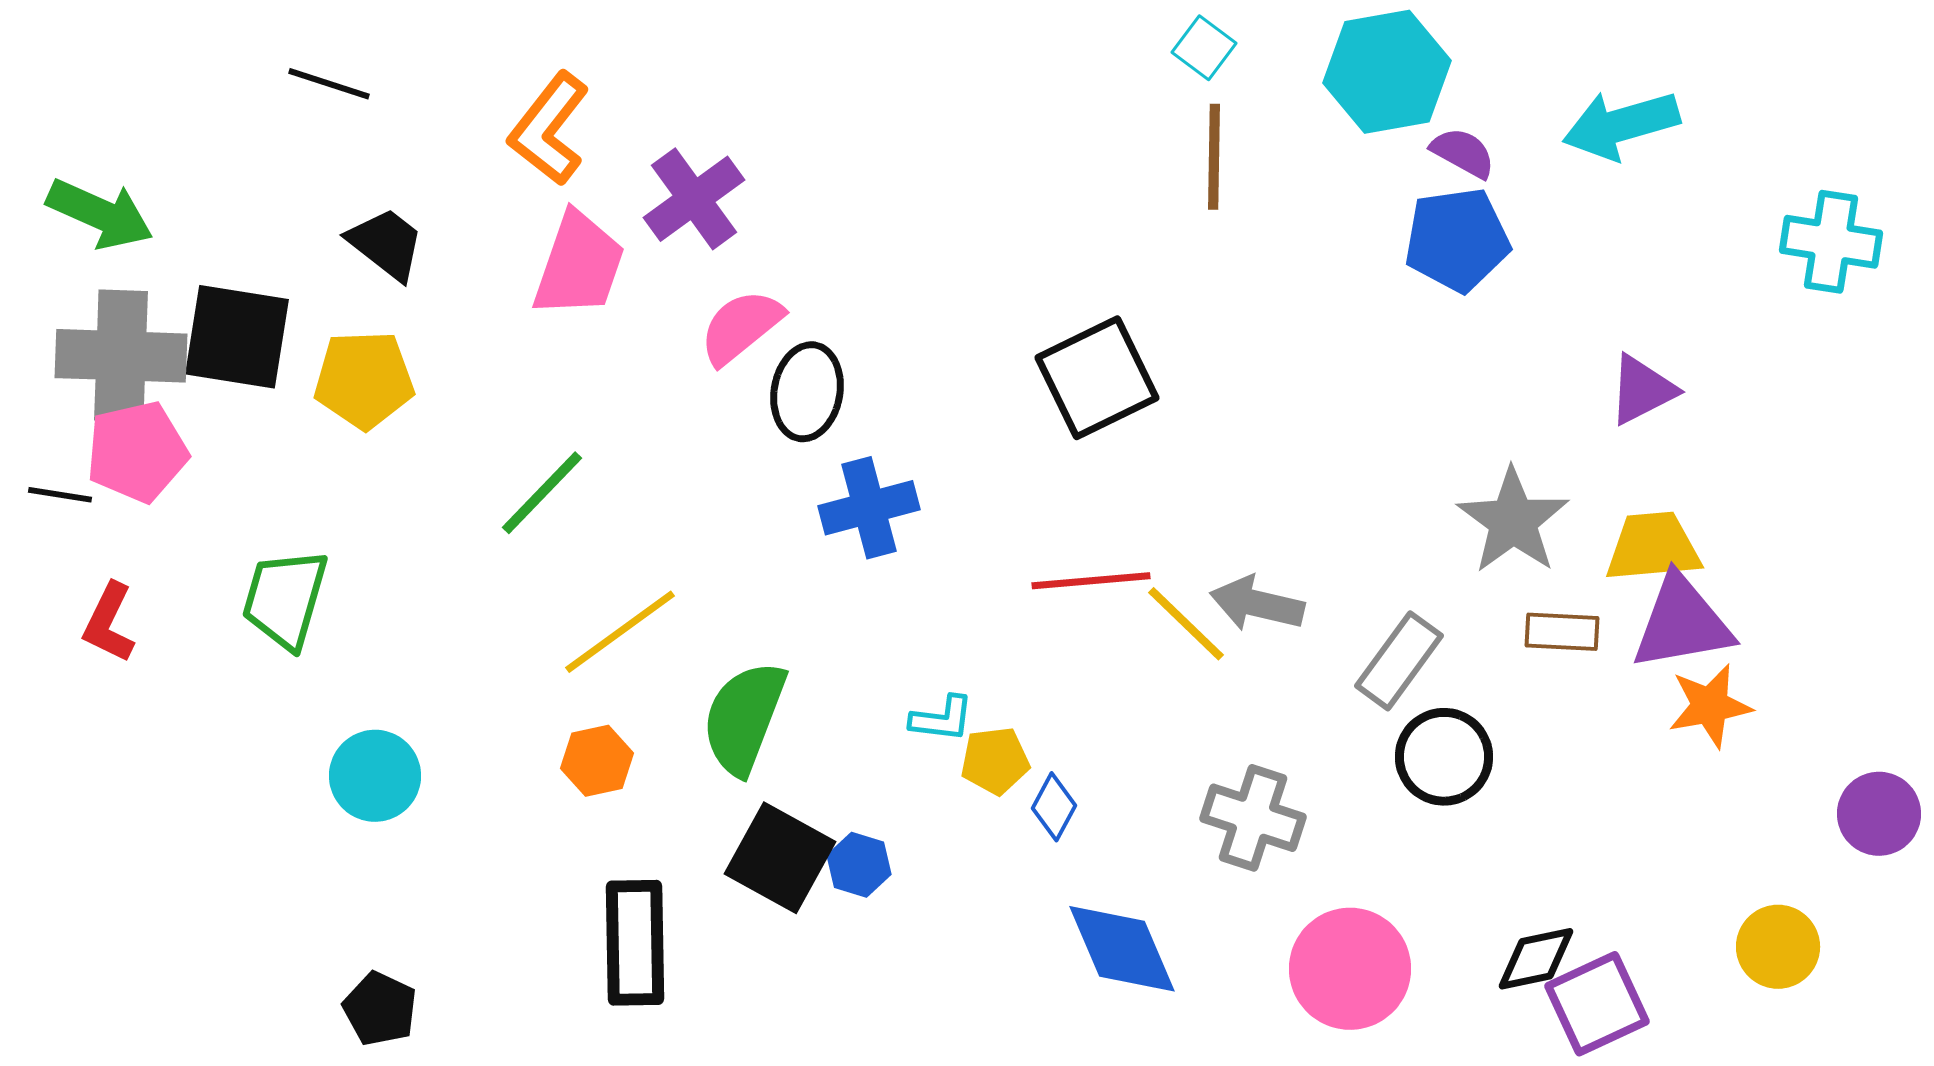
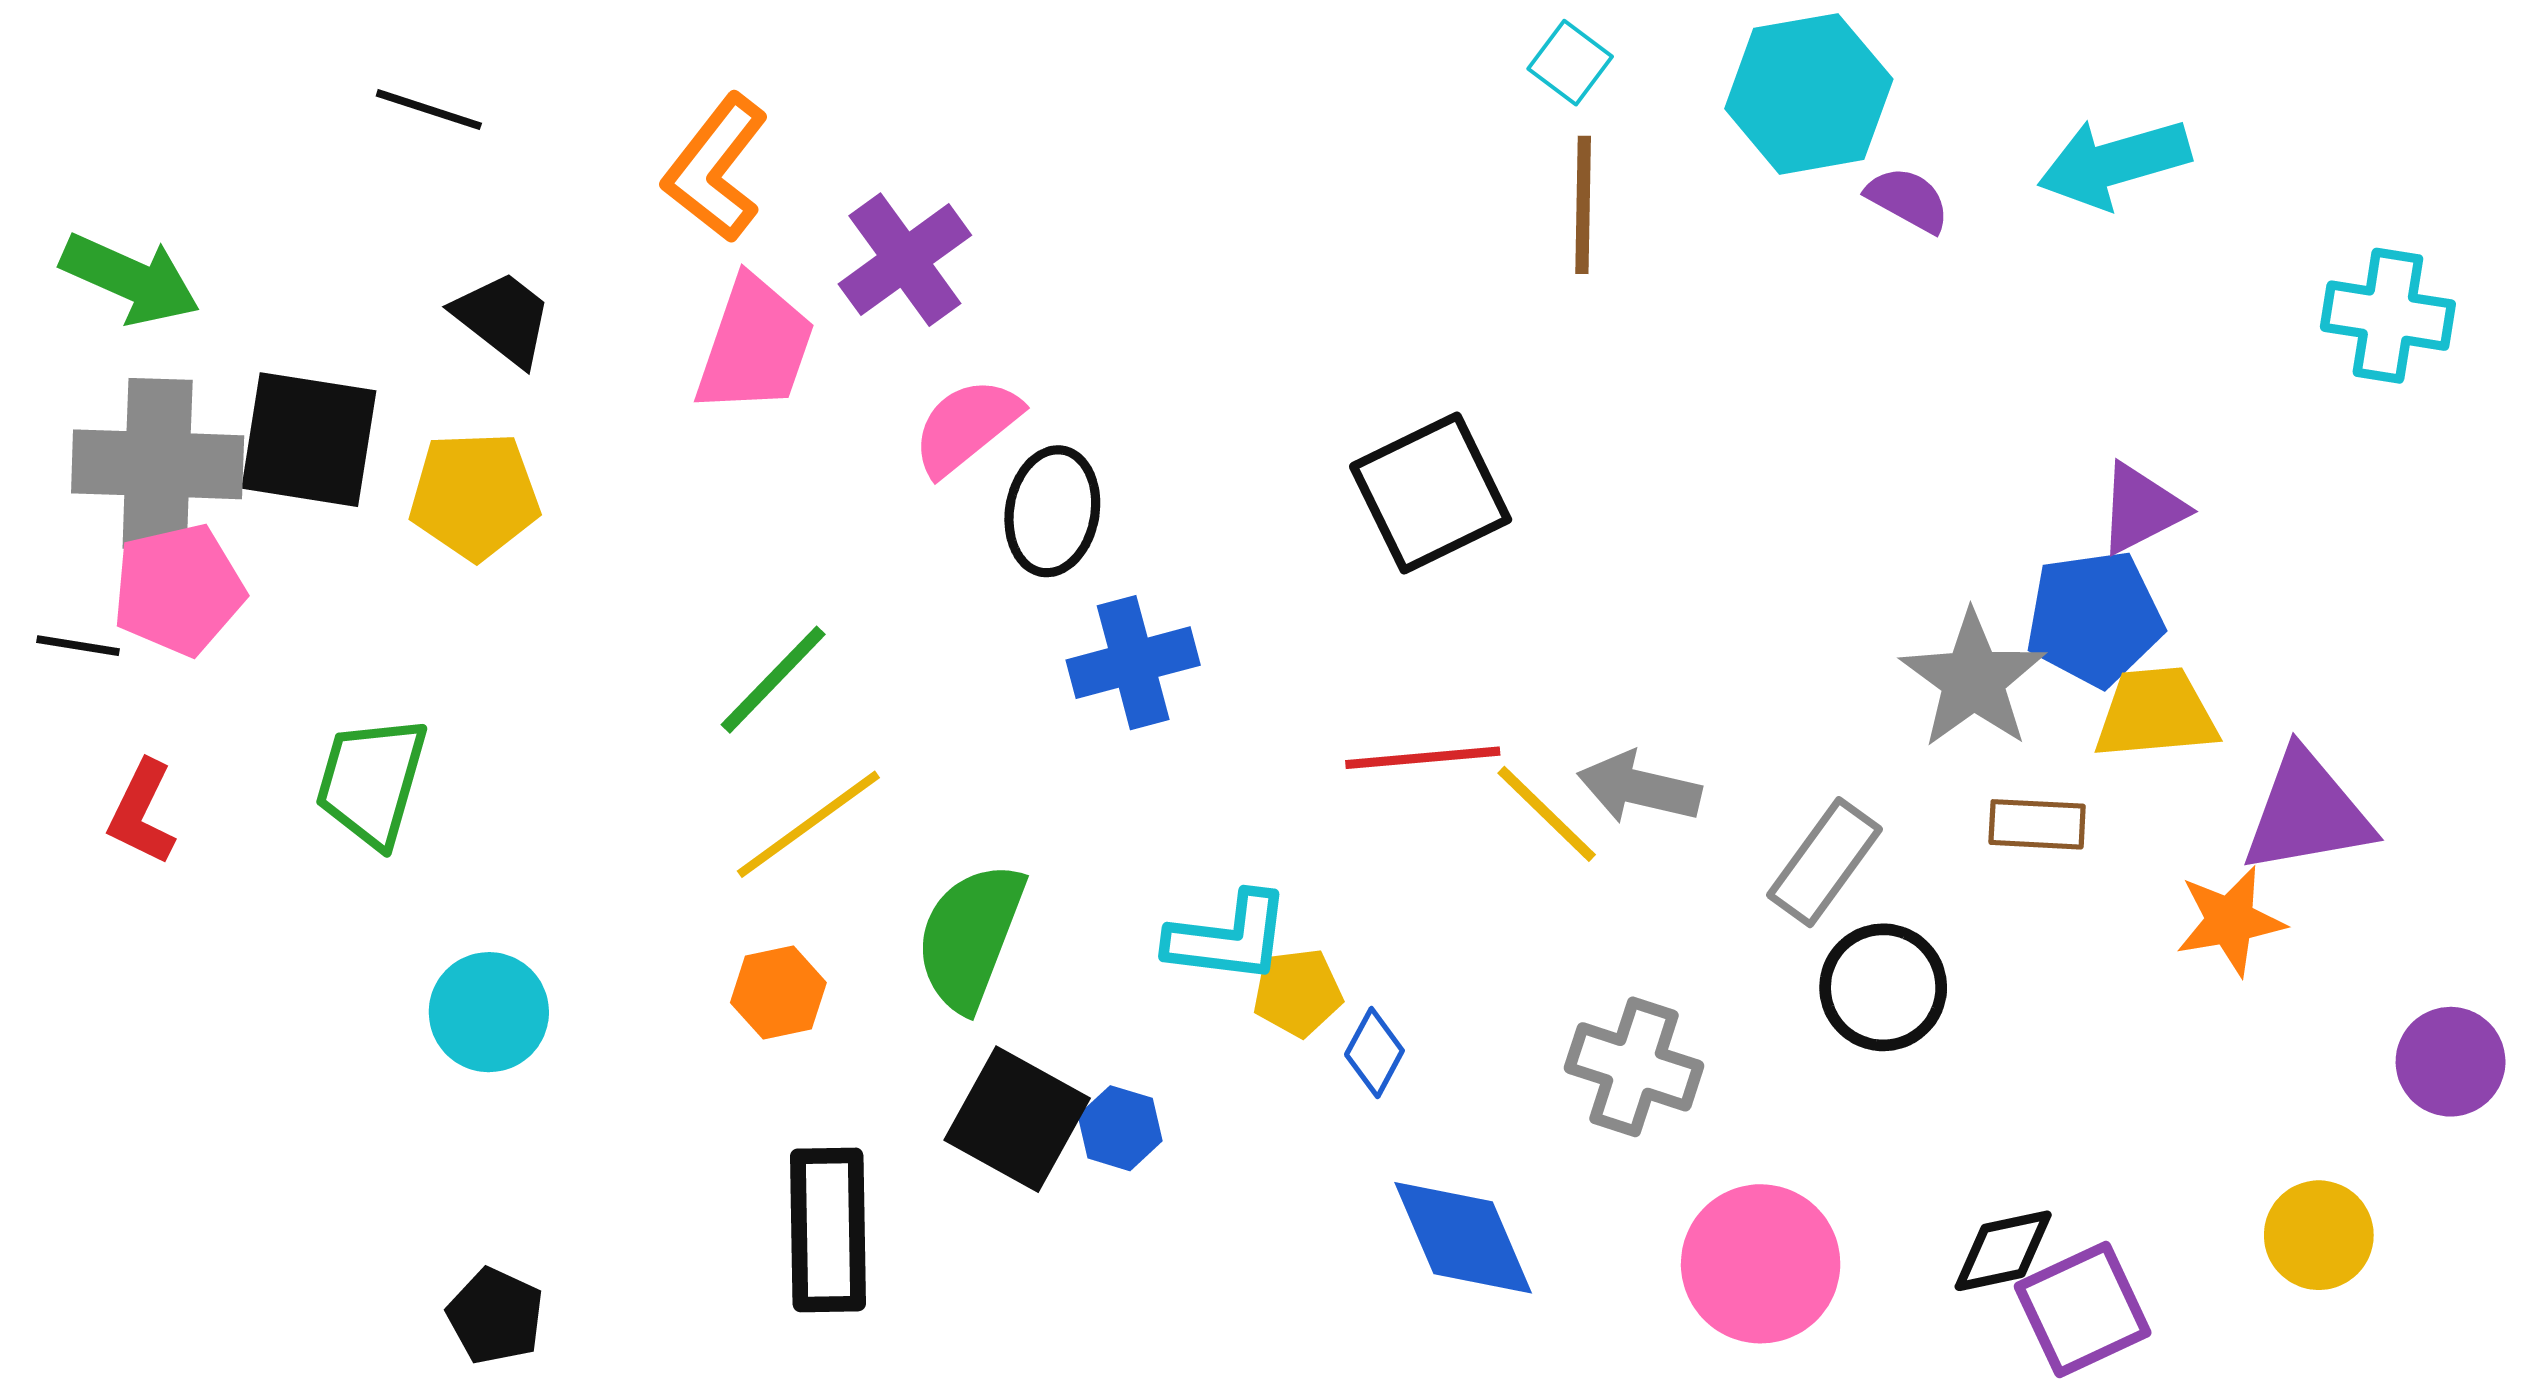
blue pentagon: (1457, 240) -> (2094, 618), moved
green line: (542, 493) -> (773, 680), moved
purple triangle: (1682, 623) -> (2307, 813), moved
cyan L-shape: (942, 719) -> (1228, 938), size x1.5

